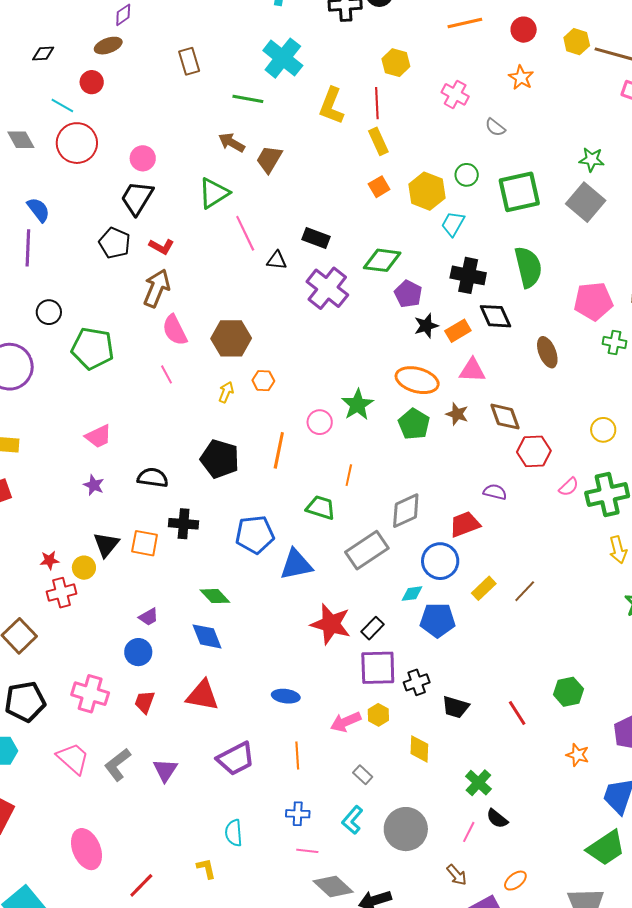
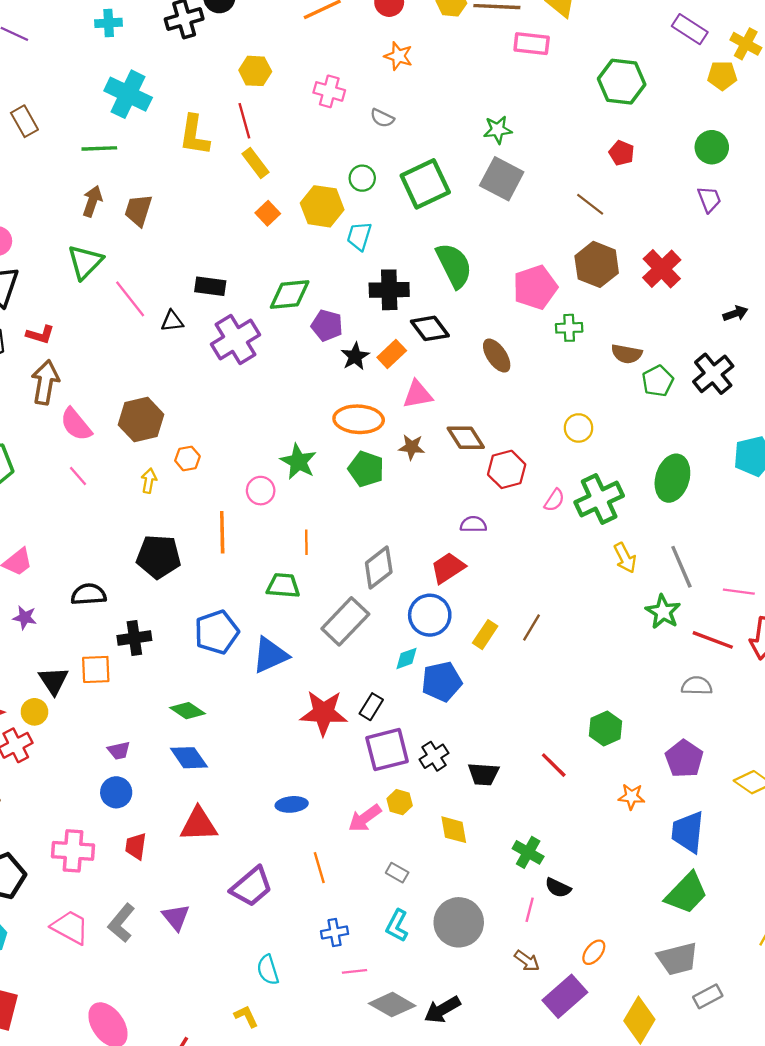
brown arrow: (232, 143) -> (92, 201), turned 92
purple cross: (327, 288) -> (236, 339), turned 33
purple trapezoid: (149, 617) -> (119, 751), turned 30

